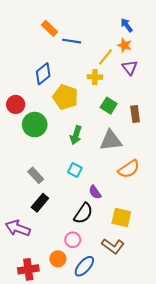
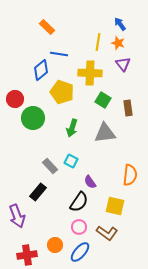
blue line: (72, 41) -> (59, 54), moved
yellow line: (105, 57) -> (98, 42), moved, turned -30
yellow cross: (95, 77) -> (90, 73), size x1.6
orange semicircle: (129, 169) -> (130, 175), moved, turned -50
gray rectangle: (36, 175) -> (50, 166), moved
purple arrow: (18, 228) -> (17, 216), turned -130
pink circle: (73, 240) -> (79, 227), moved

